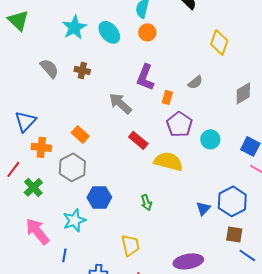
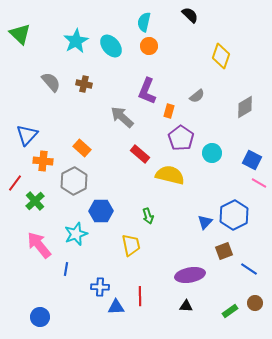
brown square: (234, 234) -> (224, 251), moved, turned -30
yellow trapezoid: (130, 245) -> (131, 245), moved

